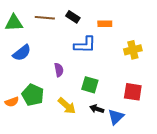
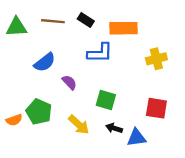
orange rectangle: (105, 24) -> (123, 28), size x1.6
blue semicircle: (22, 53) -> (45, 62), moved
purple semicircle: (59, 70) -> (69, 82), turned -32
blue triangle: (116, 117) -> (136, 138), turned 36

